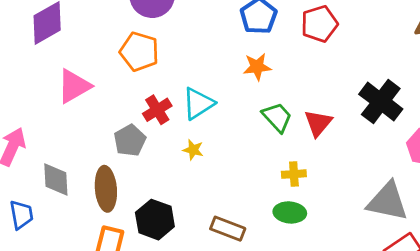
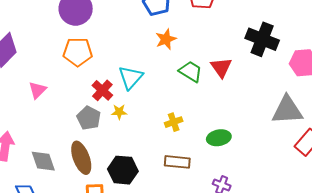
pink triangle: (74, 86) -> (37, 90), size x0.7
yellow star: (193, 150) -> (119, 112), moved
yellow cross: (294, 174) -> (174, 122), moved

